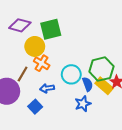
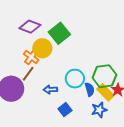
green square: (51, 29) -> (59, 33), turned -30
orange cross: (42, 63) -> (31, 57), moved
blue star: (83, 104) -> (99, 110), moved
blue square: (35, 107) -> (65, 110), moved

